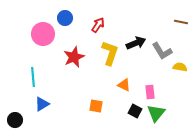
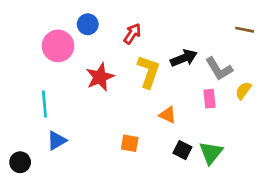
yellow semicircle: (180, 67) -> (243, 91), turned -64
pink rectangle: (150, 92) -> (209, 99), moved

